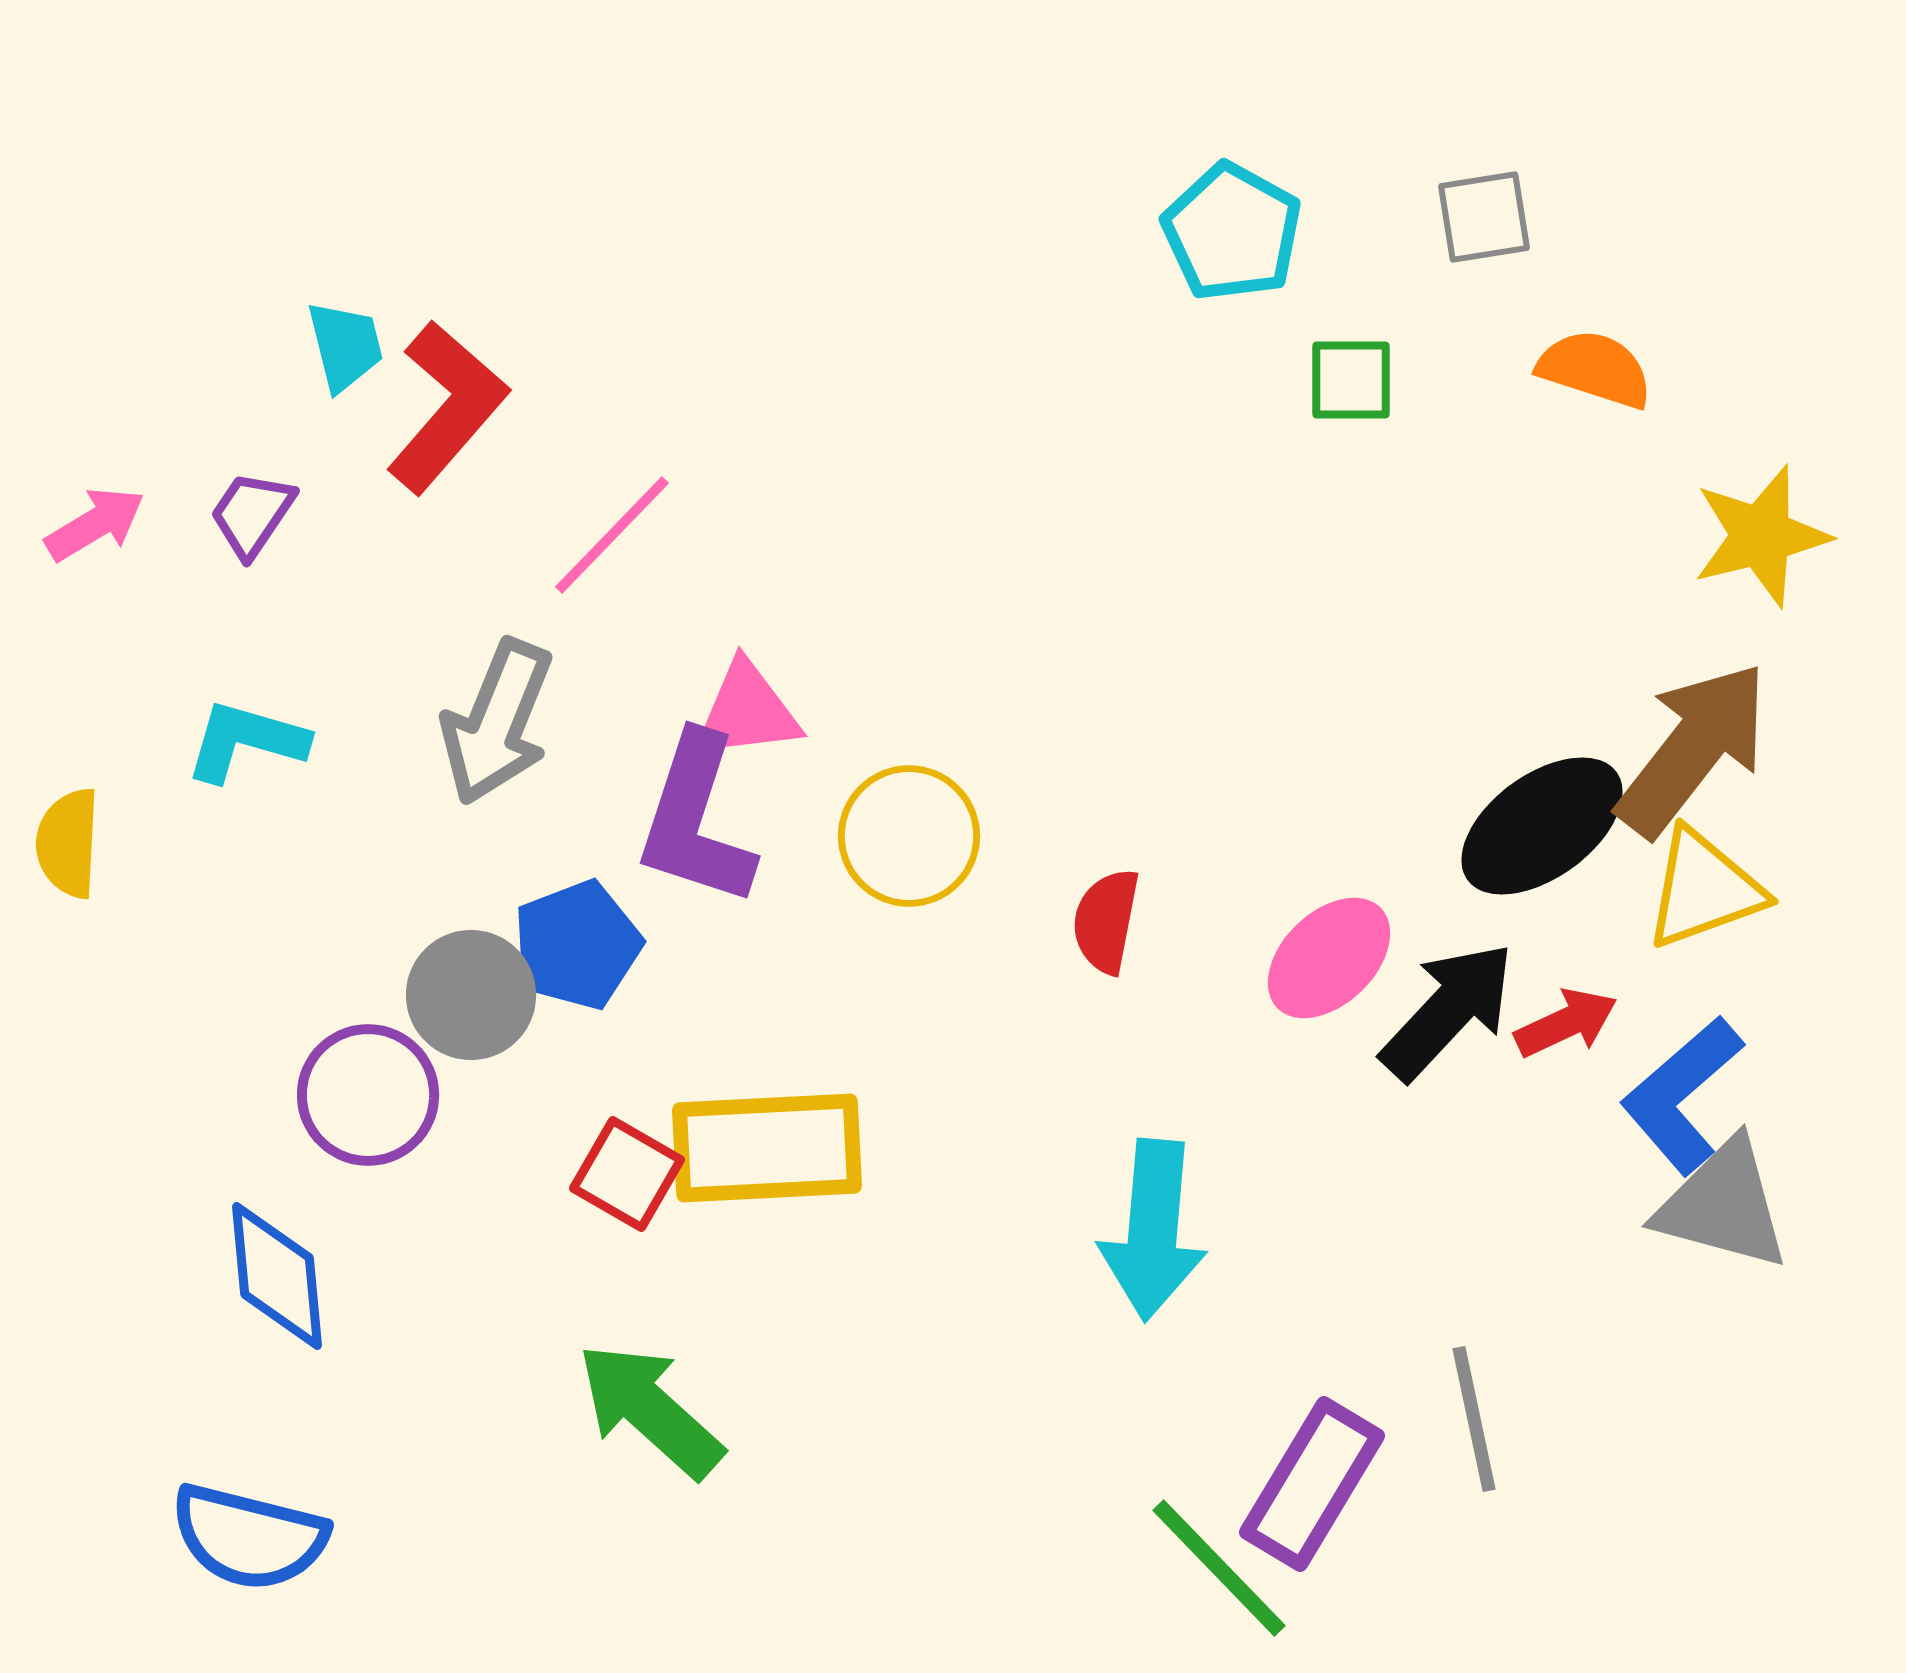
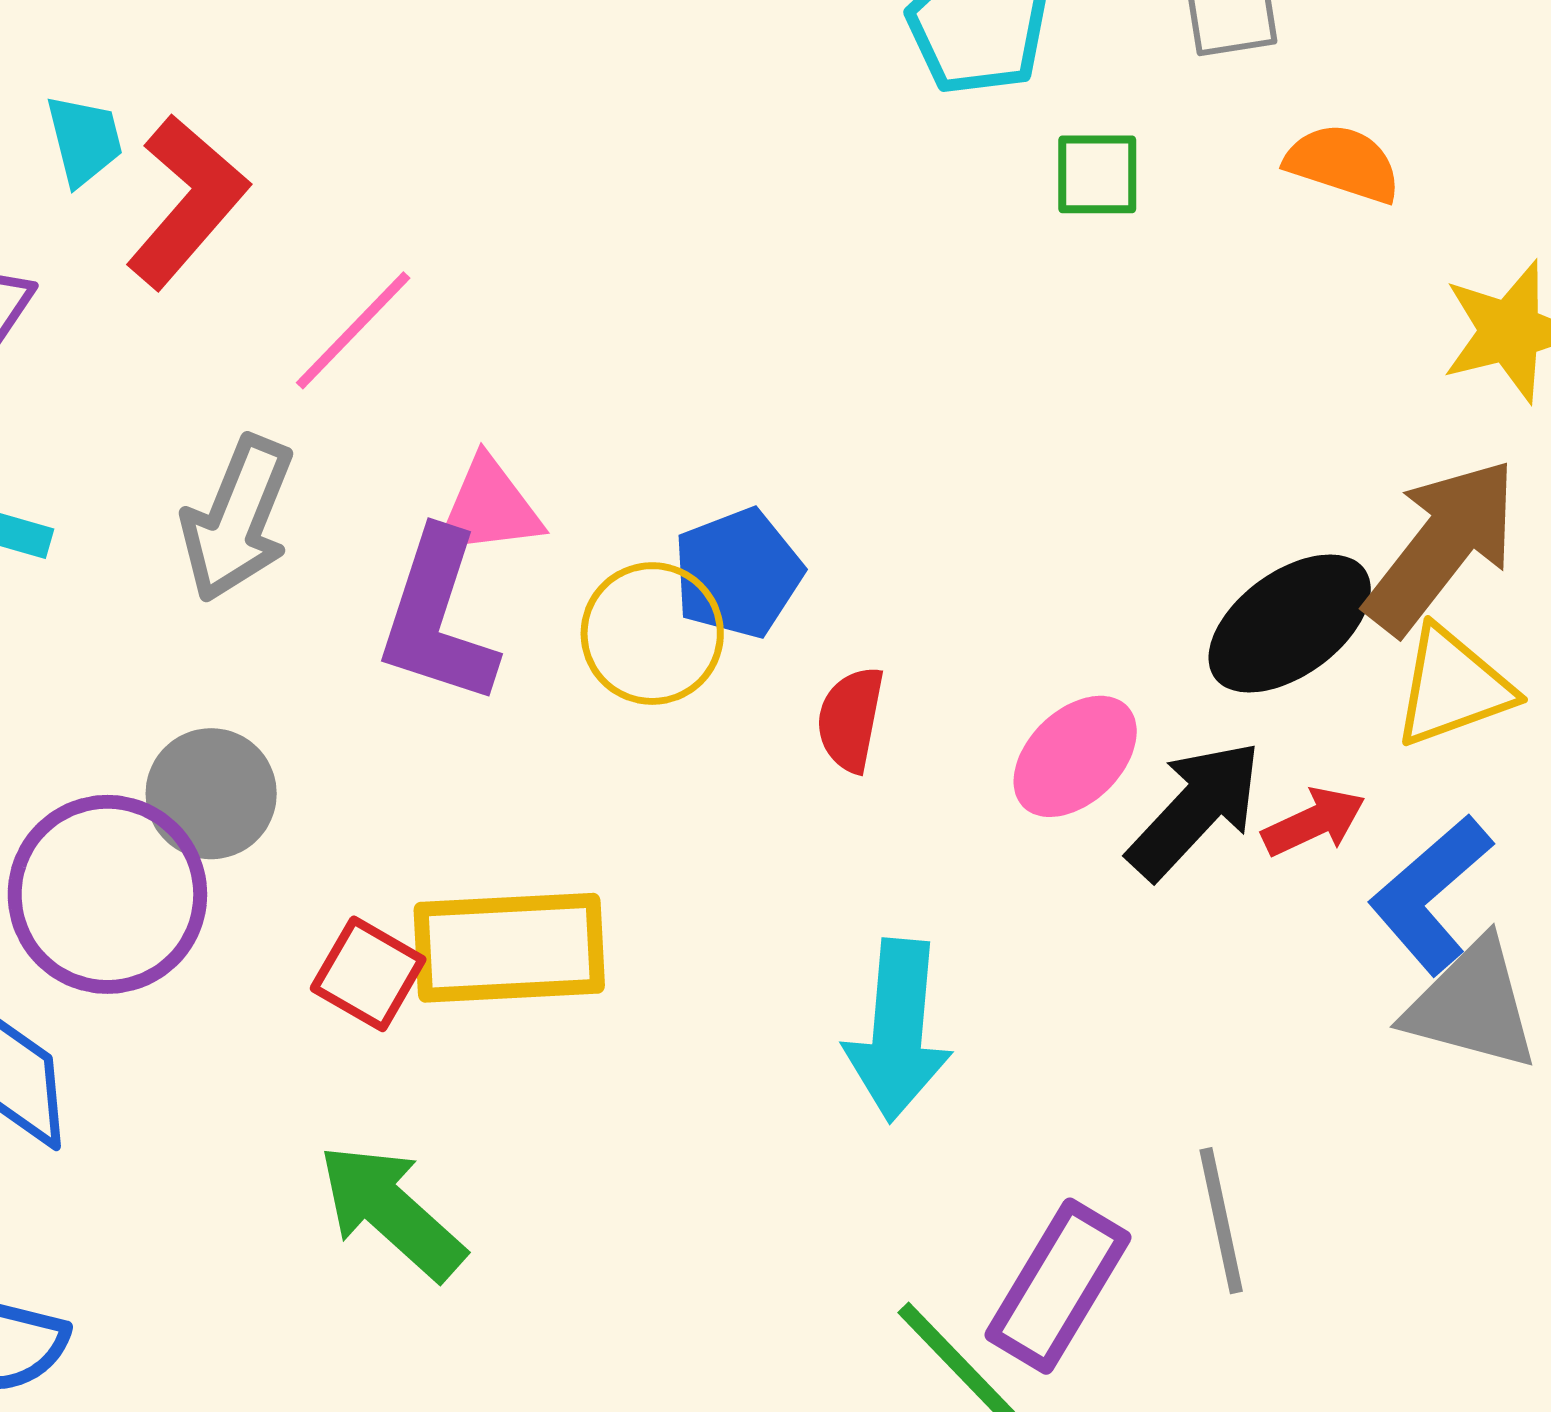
blue pentagon: (577, 945) -> (738, 573), moved
purple circle: (368, 1095) -> (107, 894), size x1.4

